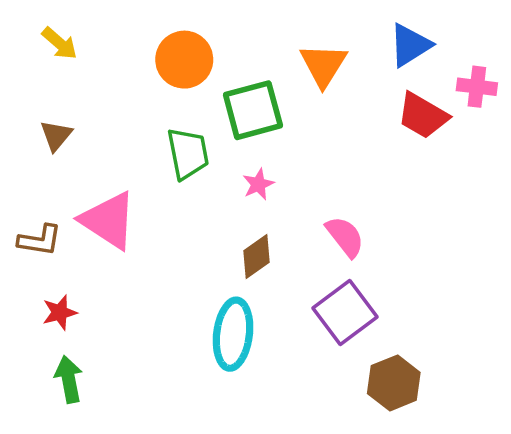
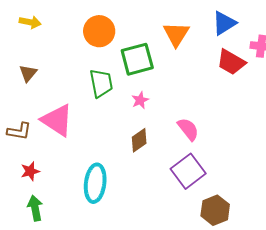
yellow arrow: (60, 43) -> (30, 22), turned -30
cyan ellipse: (233, 334) -> (95, 183), moved

